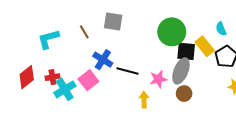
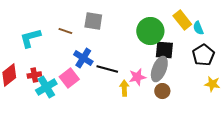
brown line: (84, 32) -> (65, 31), turned -40
yellow rectangle: (205, 46) -> (182, 20), moved
yellow arrow: (144, 100) -> (124, 88), moved

